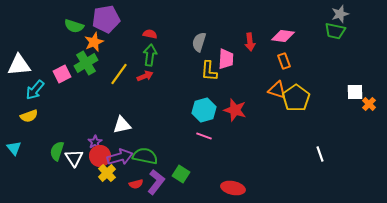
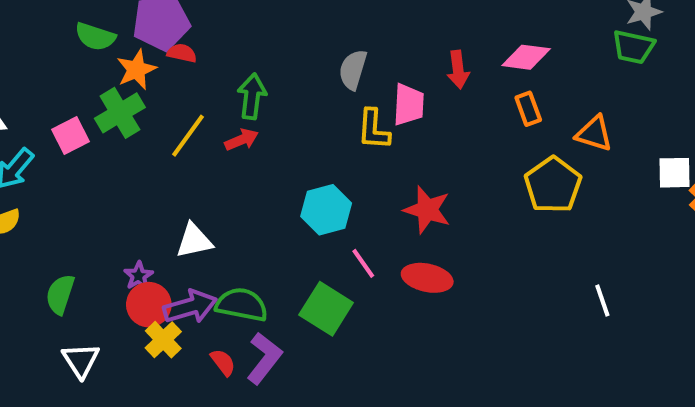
red semicircle: (150, 34) -> (182, 53), moved
orange triangle: (277, 90) -> (594, 134), moved
cyan hexagon: (204, 110) -> (326, 210), moved
pink line: (204, 136) -> (363, 263), turned 35
white triangle: (74, 158) -> (81, 360), moved
green square: (181, 174) -> (326, 309), moved, size x1.4
red semicircle: (136, 184) -> (223, 362), turned -112
red ellipse: (233, 188) -> (427, 278), moved

